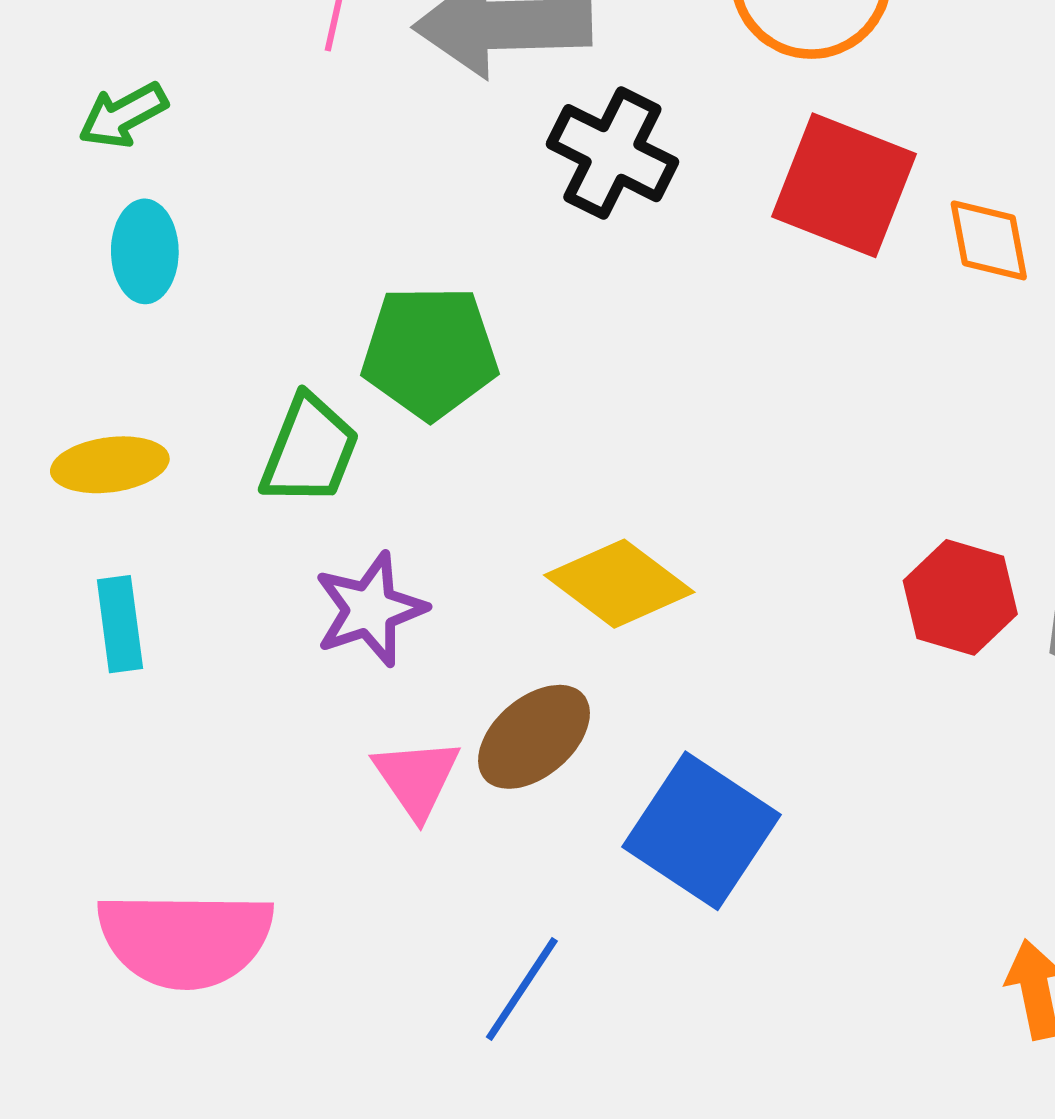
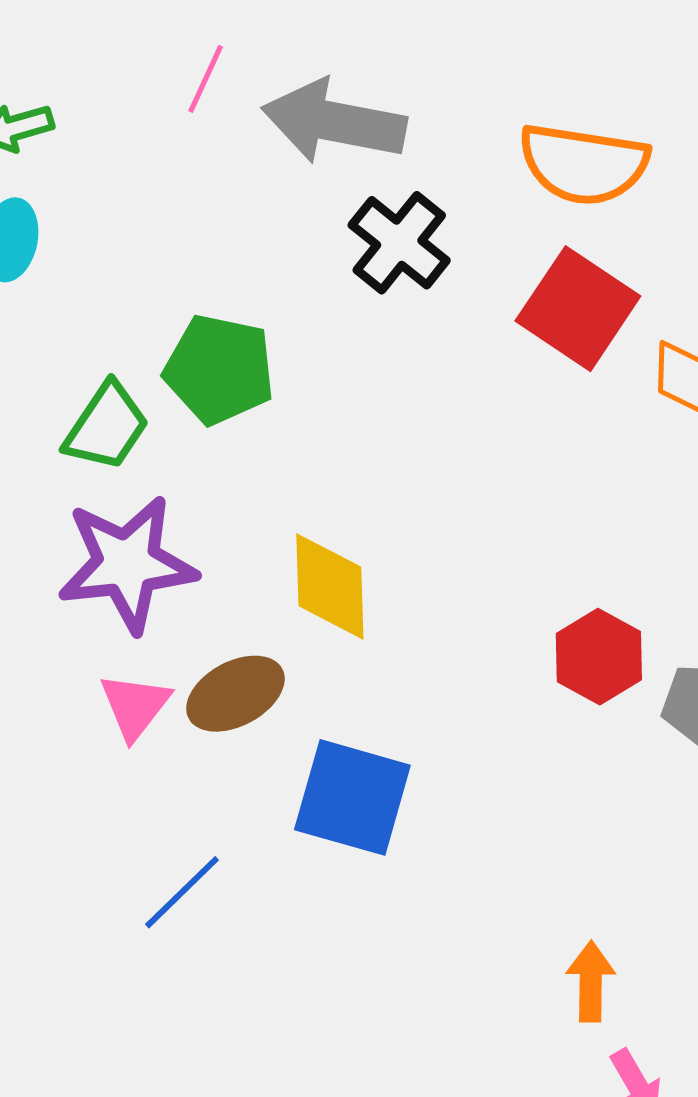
yellow diamond: (619, 584) -> (330, 586), turned 39
purple star: (370, 609) -> (127, 564), size x1.5
blue square: (701, 831) -> (352, 797), turned -30

